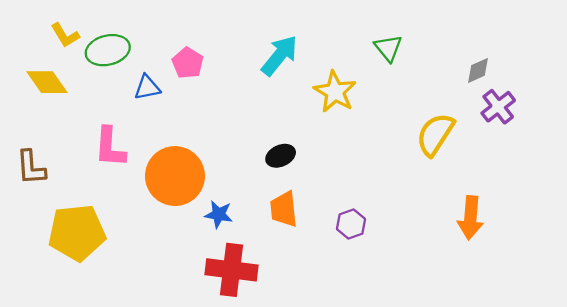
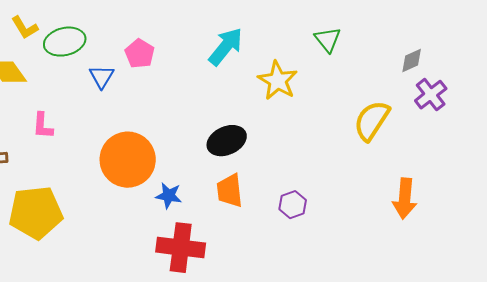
blue triangle: (147, 87) -> (102, 77), turned -48
pink L-shape: (110, 147) -> (43, 126), moved, size x0.7
black ellipse: (281, 156) -> (227, 141), size x1.4

